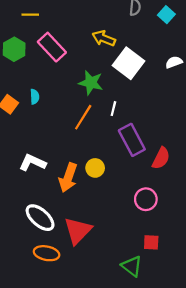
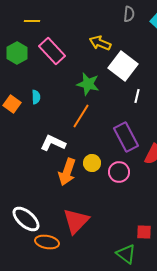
white line: (113, 109) -> (137, 96), moved
white L-shape: (32, 163) -> (53, 143), moved
pink circle: (146, 199) -> (119, 172), moved
white ellipse: (40, 218) -> (26, 219), moved

